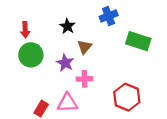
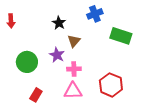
red arrow: (25, 30) -> (11, 21), moved
green circle: (31, 55) -> (27, 62), moved
pink triangle: (67, 103) -> (73, 91), moved

